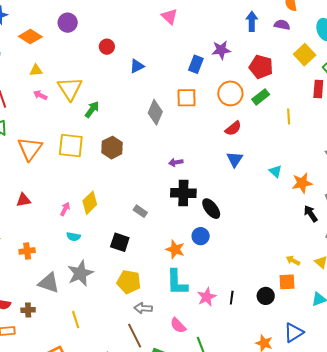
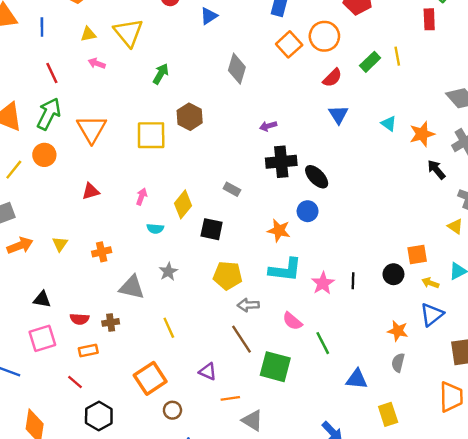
yellow triangle: (70, 89) -> (128, 33), moved
green rectangle: (261, 97) -> (370, 62), moved
orange square: (187, 98) -> (289, 44), moved, turned -35
yellow square: (71, 146) -> (151, 135), moved
yellow diamond: (90, 203) -> (183, 204), moved
yellow arrow: (293, 261) -> (430, 283), moved
gray star: (80, 273) -> (168, 272), size x0.6
cyan L-shape: (177, 282) -> (285, 270), turned -76

